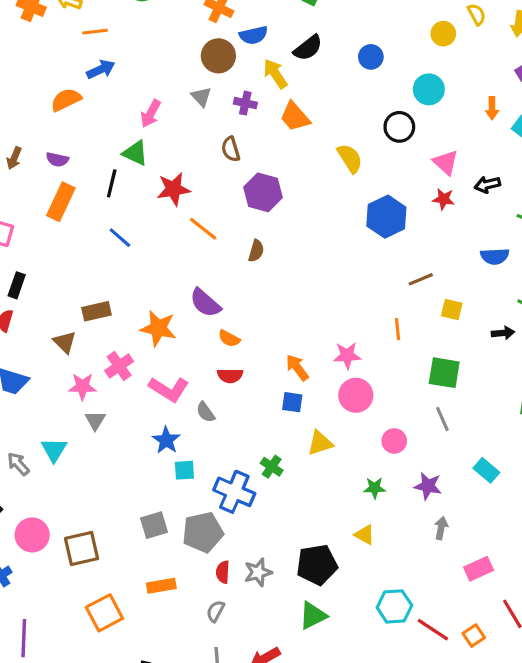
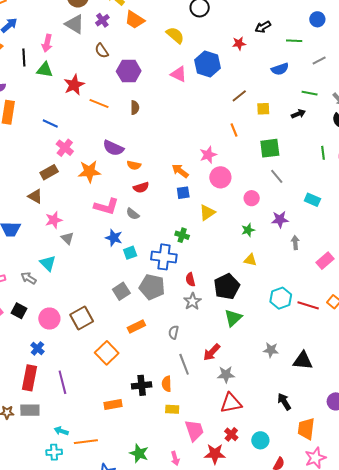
gray triangle: (201, 97) -> (75, 24), size x1.5
purple cross: (245, 103) -> (102, 20), turned -32
pink triangle: (446, 162) -> (179, 74), moved
black line: (112, 183) -> (24, 58), moved
pink cross: (119, 366) -> (65, 148), moved
gray pentagon: (203, 532) -> (152, 287), turned -30
red semicircle: (223, 572) -> (190, 280), moved

